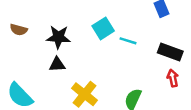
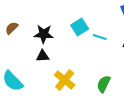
brown semicircle: (19, 30) -> (12, 28), turned 120

